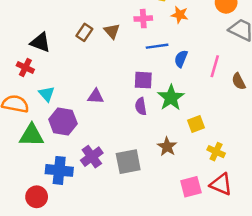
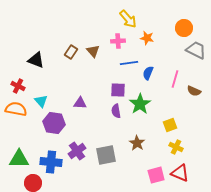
red cross: (25, 68) -> (18, 86), moved
brown semicircle: (239, 81) -> (194, 91), turned -40
yellow square: (196, 124) -> (170, 125), moved
green triangle: (32, 135) -> (19, 159), moved

